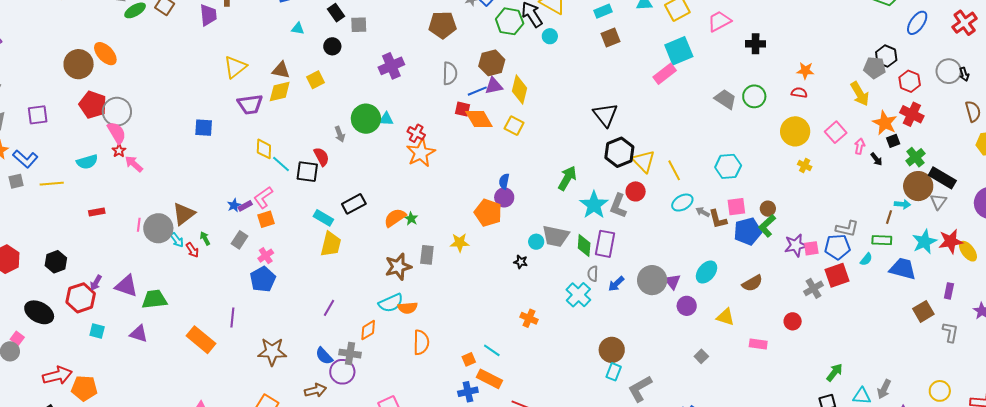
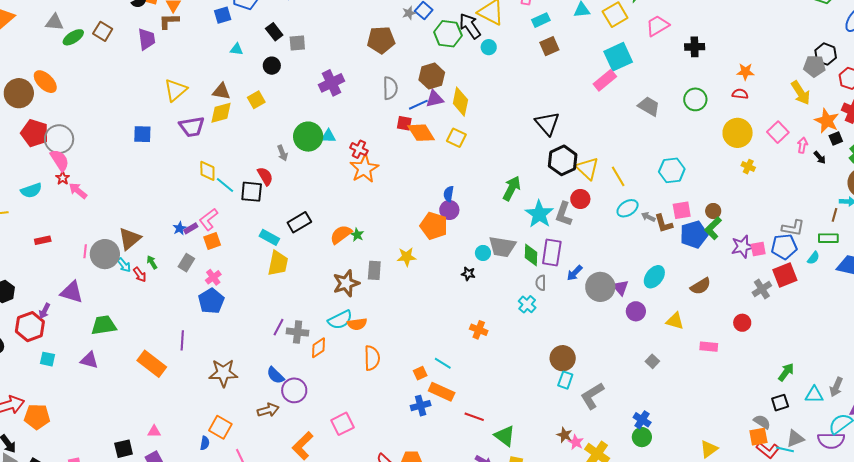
gray trapezoid: (725, 99) -> (649, 106), moved
blue square: (204, 128) -> (142, 134), moved
blue arrow: (616, 284) -> (575, 273), moved
purple triangle: (126, 286) -> (72, 292), moved
cyan cross: (578, 295) -> (527, 304), size x0.7
gray cross: (350, 354) -> (298, 332), moved

